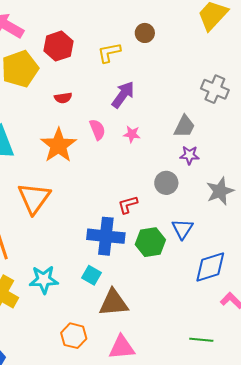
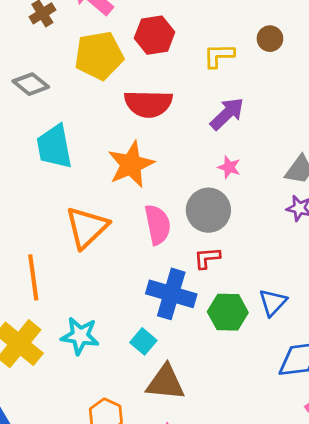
red semicircle: (63, 98) -> (148, 104), size x2.0
pink semicircle: (97, 130) -> (158, 225), moved, size x1.4
gray circle: (166, 183) -> (208, 210), moved, size x1.4

